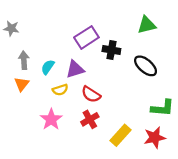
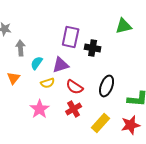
purple rectangle: (86, 37) -> (71, 37), turned -45
gray arrow: (24, 60) -> (21, 48), moved
black ellipse: (146, 66) -> (107, 86), moved, turned 70

